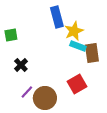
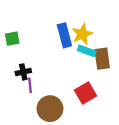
blue rectangle: (57, 17) -> (64, 35), moved
black cross: (21, 65) -> (23, 72), turned 32
purple line: (27, 92) -> (30, 85), moved, turned -48

